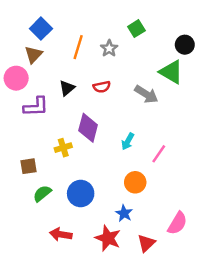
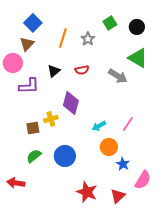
black circle: (185, 45) -> (137, 27), moved
cyan arrow: (128, 141) -> (99, 126), moved, turned 32
brown square: (29, 166) -> (33, 128), moved
blue star: (124, 213) -> (123, 164), moved
red arrow: (61, 234) -> (16, 183), moved

